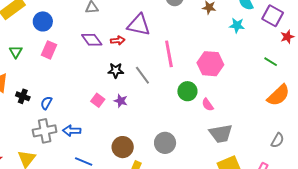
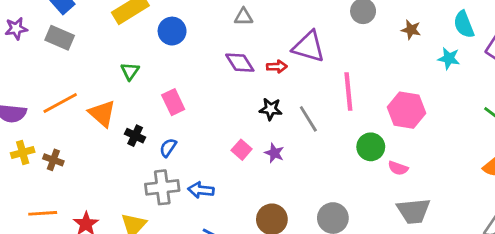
pink rectangle: (49, 50) -> (173, 102), moved, turned -54
pink semicircle: (208, 105) -> (398, 168), turned -40

